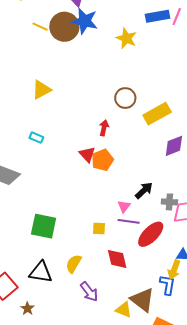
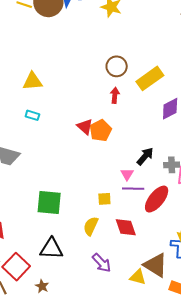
yellow triangle: (41, 90) -> (33, 81), moved, turned 30
red arrow: (104, 128) -> (115, 95), moved
yellow semicircle: (74, 264) -> (91, 226), moved

